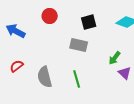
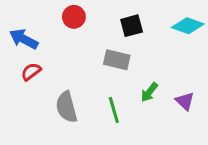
green arrow: (115, 58) -> (149, 92), moved
red semicircle: (17, 66) -> (31, 72), moved

